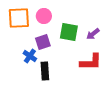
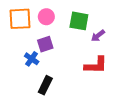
green square: (69, 32) -> (79, 21), moved
black rectangle: (45, 71) -> (45, 85), moved, turned 30

